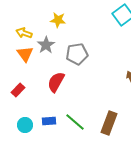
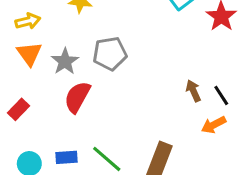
yellow arrow: (24, 33) -> (28, 21), turned 147
gray star: (46, 45) -> (65, 61), moved

